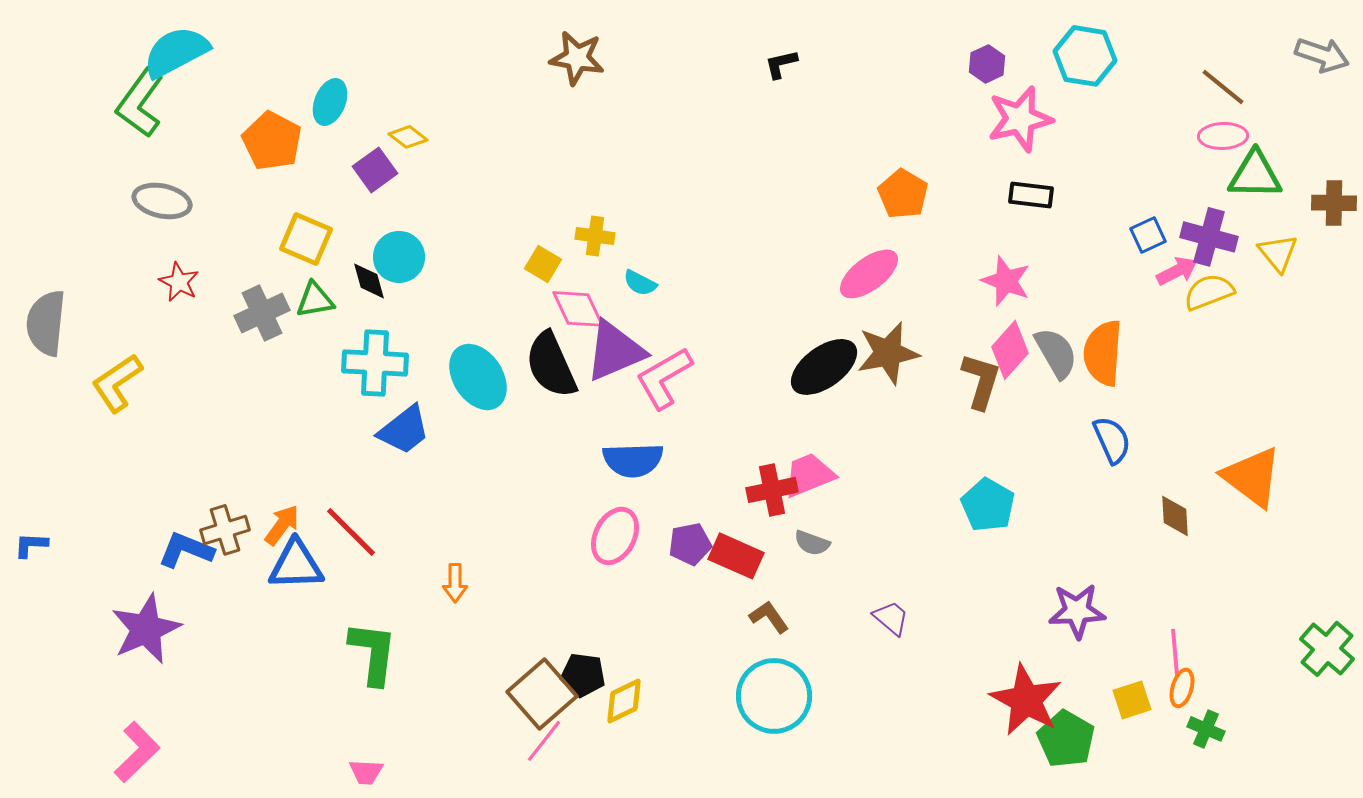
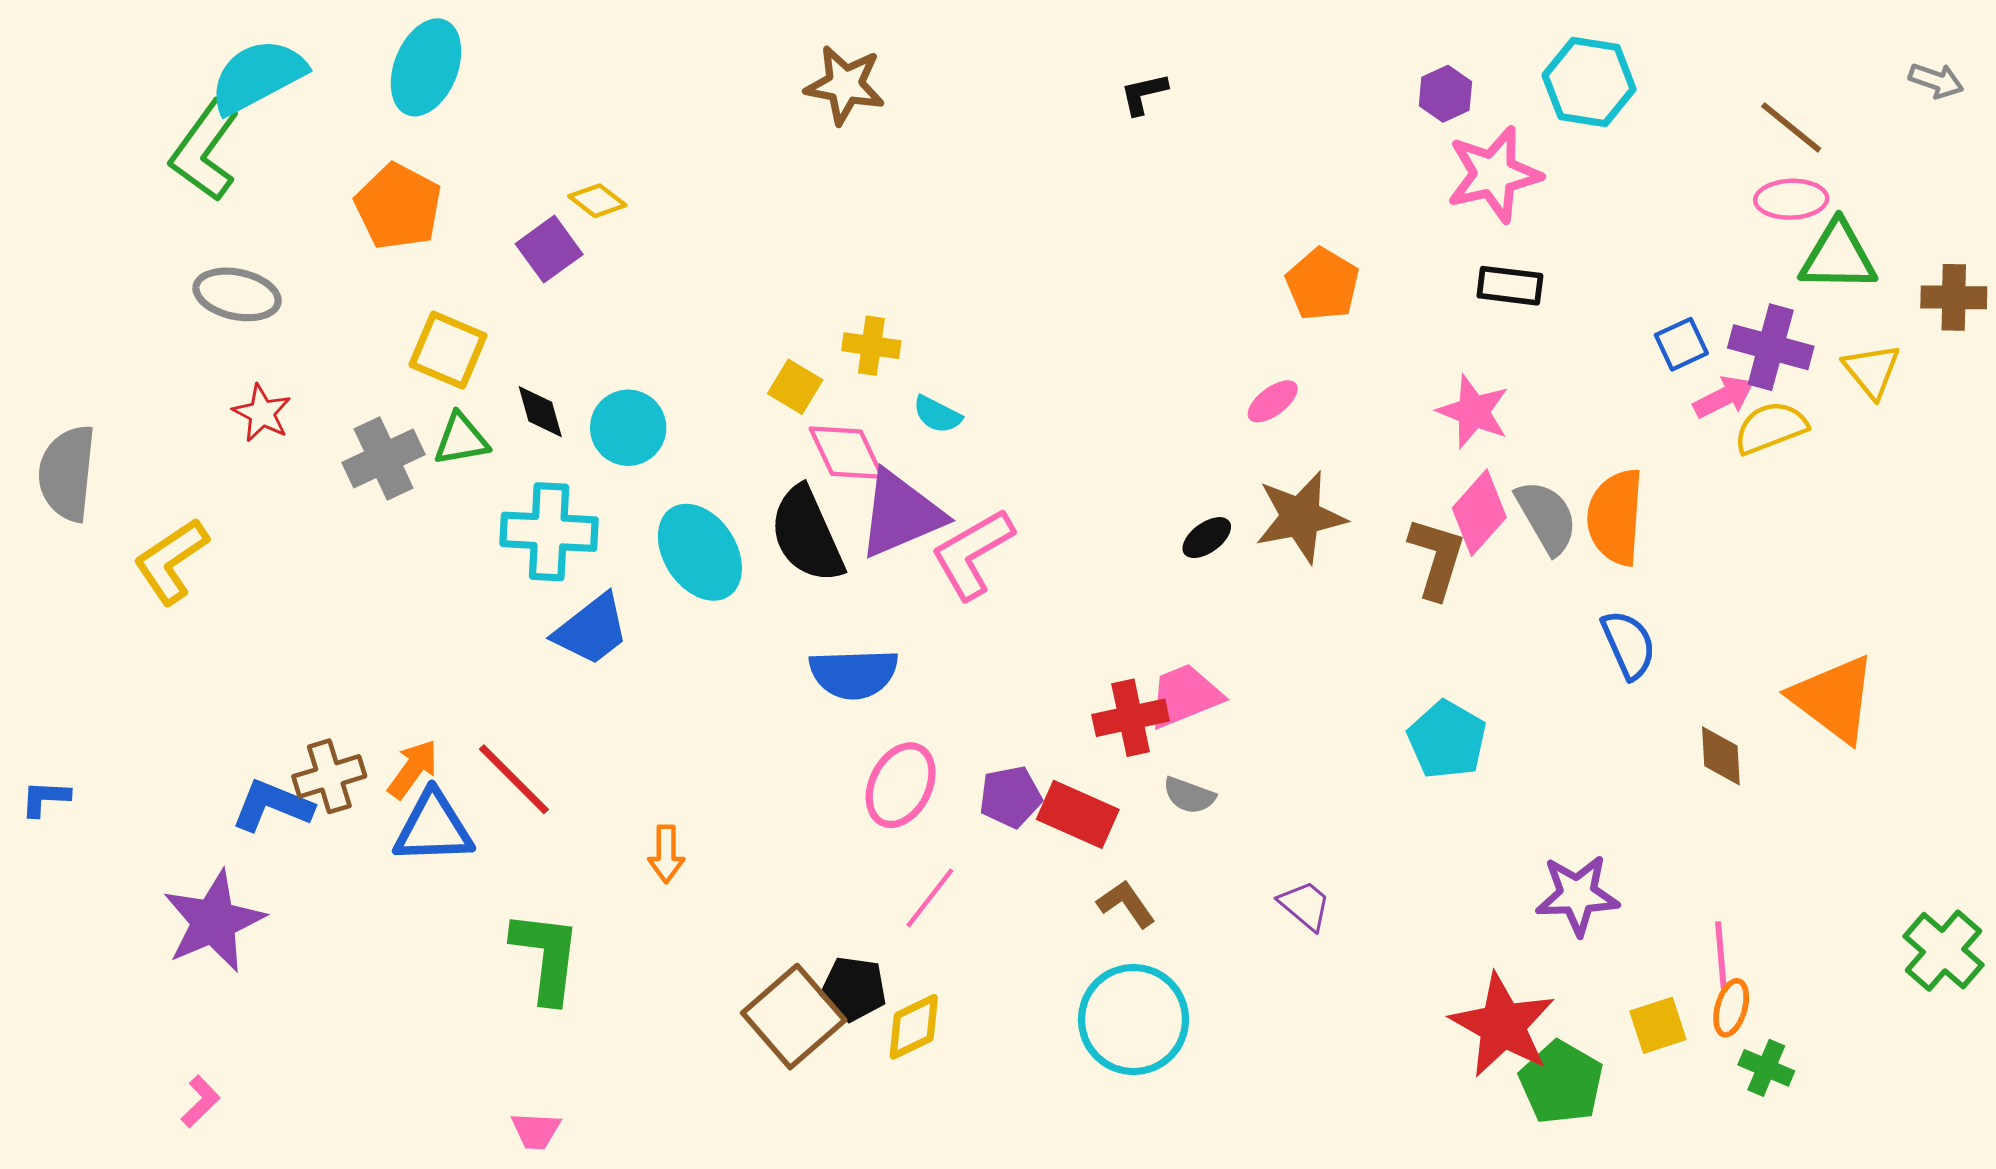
gray arrow: (1322, 55) -> (1936, 81), size x0.7
cyan ellipse: (330, 102) -> (426, 67), moved, size x1.4
cyan circle: (399, 257) -> (628, 428), moved
pink ellipse: (869, 274) -> (1273, 401), size x0.6
black ellipse: (824, 367) -> (1207, 538), size x0.5
blue semicircle: (633, 460) -> (854, 674), moved
pink line: (544, 741) -> (930, 898), moved
pink L-shape: (137, 752) -> (200, 1102), size x0.6

